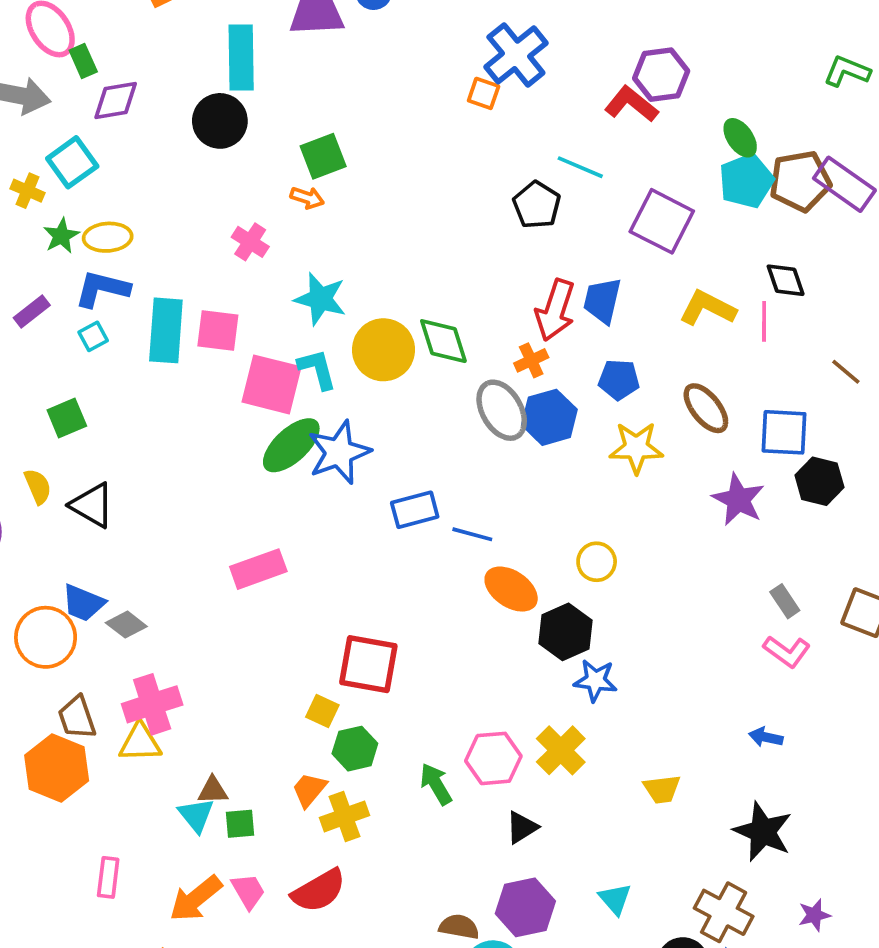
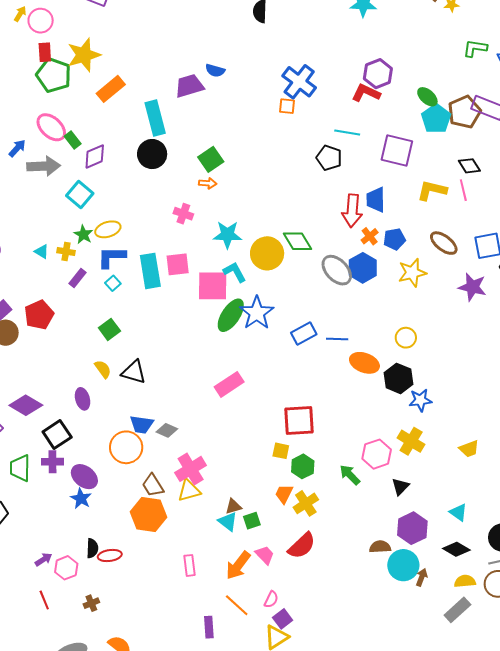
yellow cross: (27, 191) -> (66, 252), moved
orange cross: (531, 360) -> (370, 236), moved

